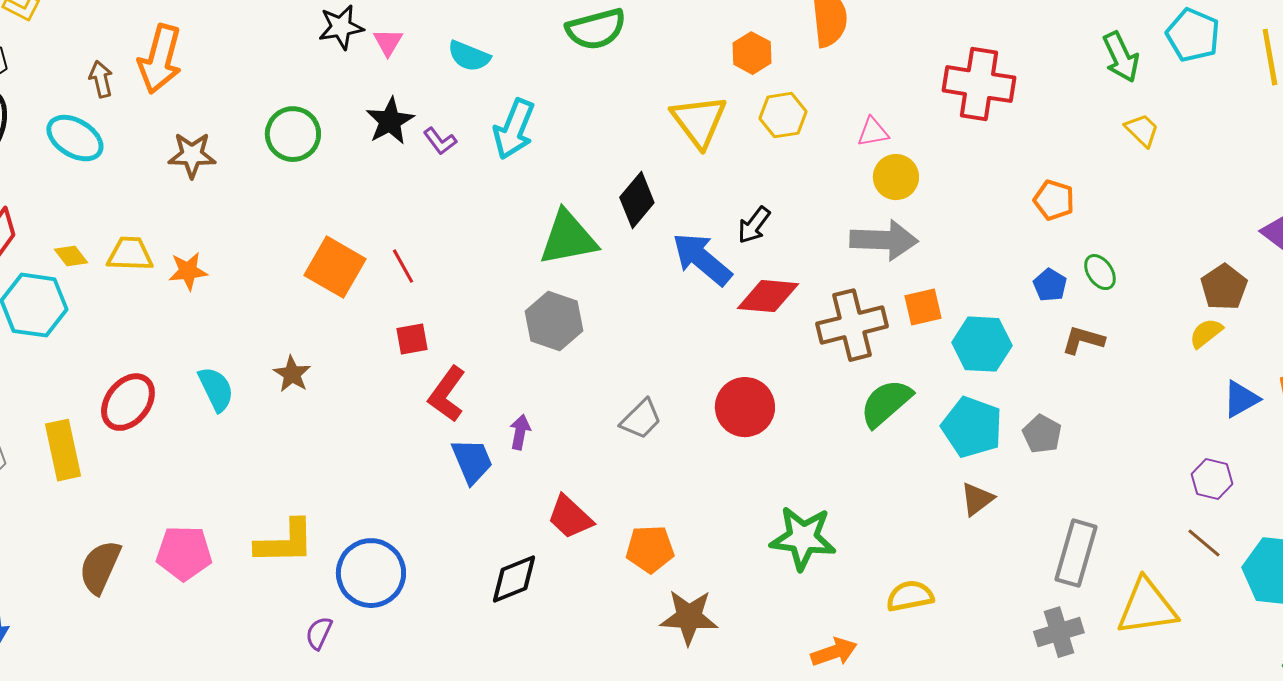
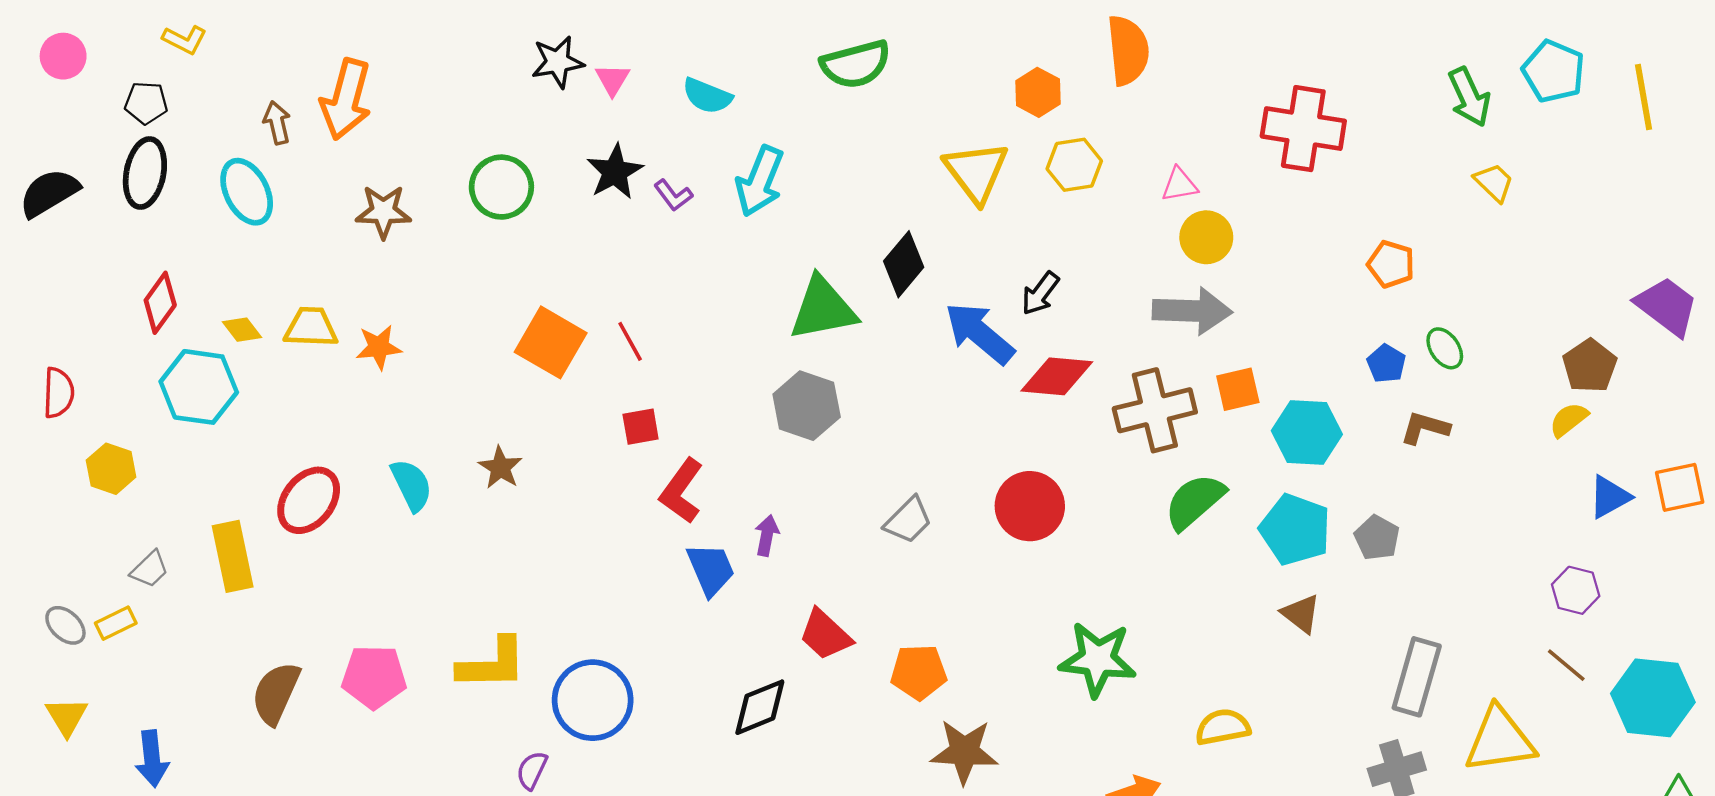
cyan ellipse: (75, 138) -> (247, 192), turned 32
brown triangle: (977, 499) -> (1301, 614), turned -45

